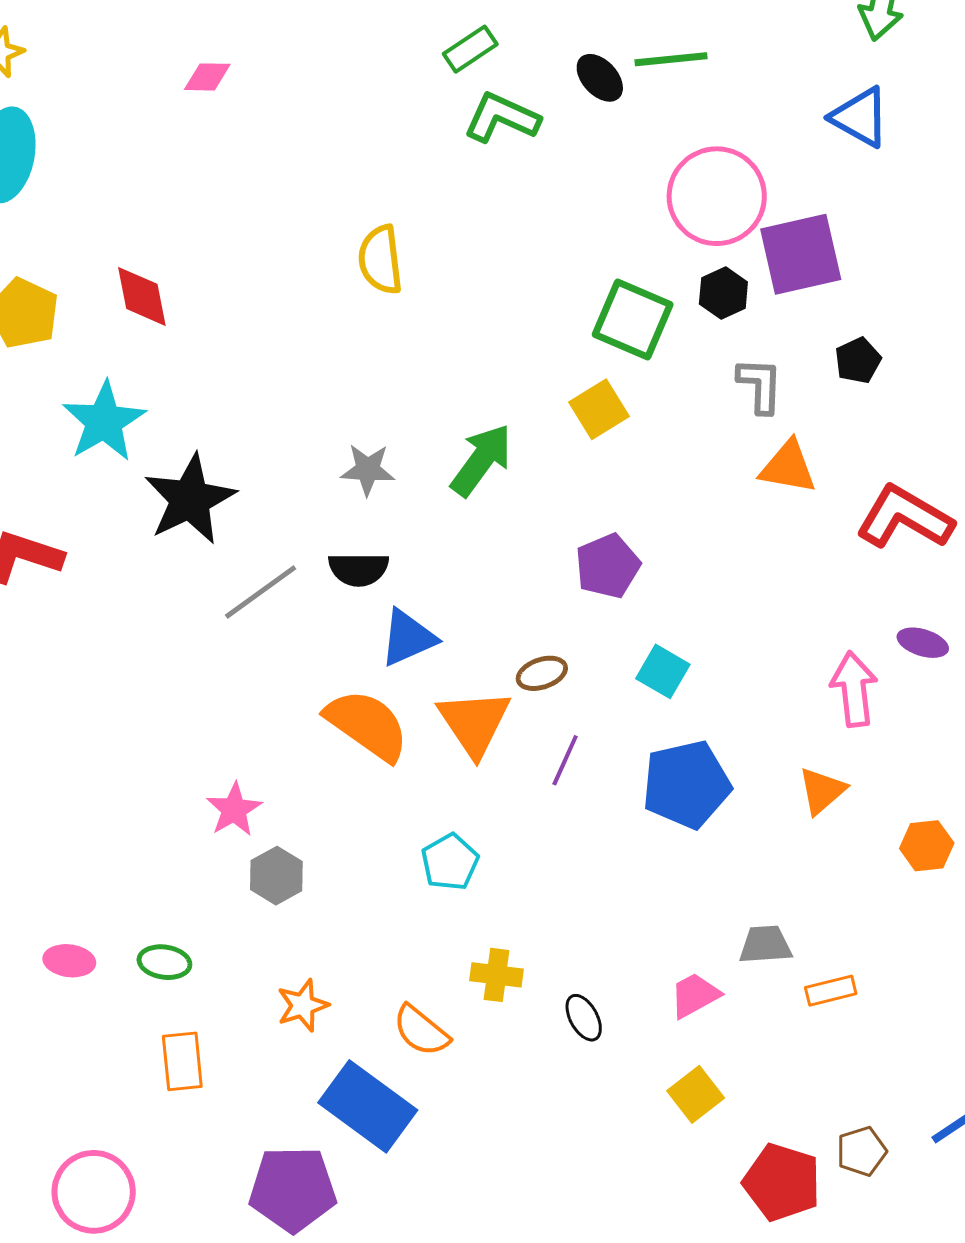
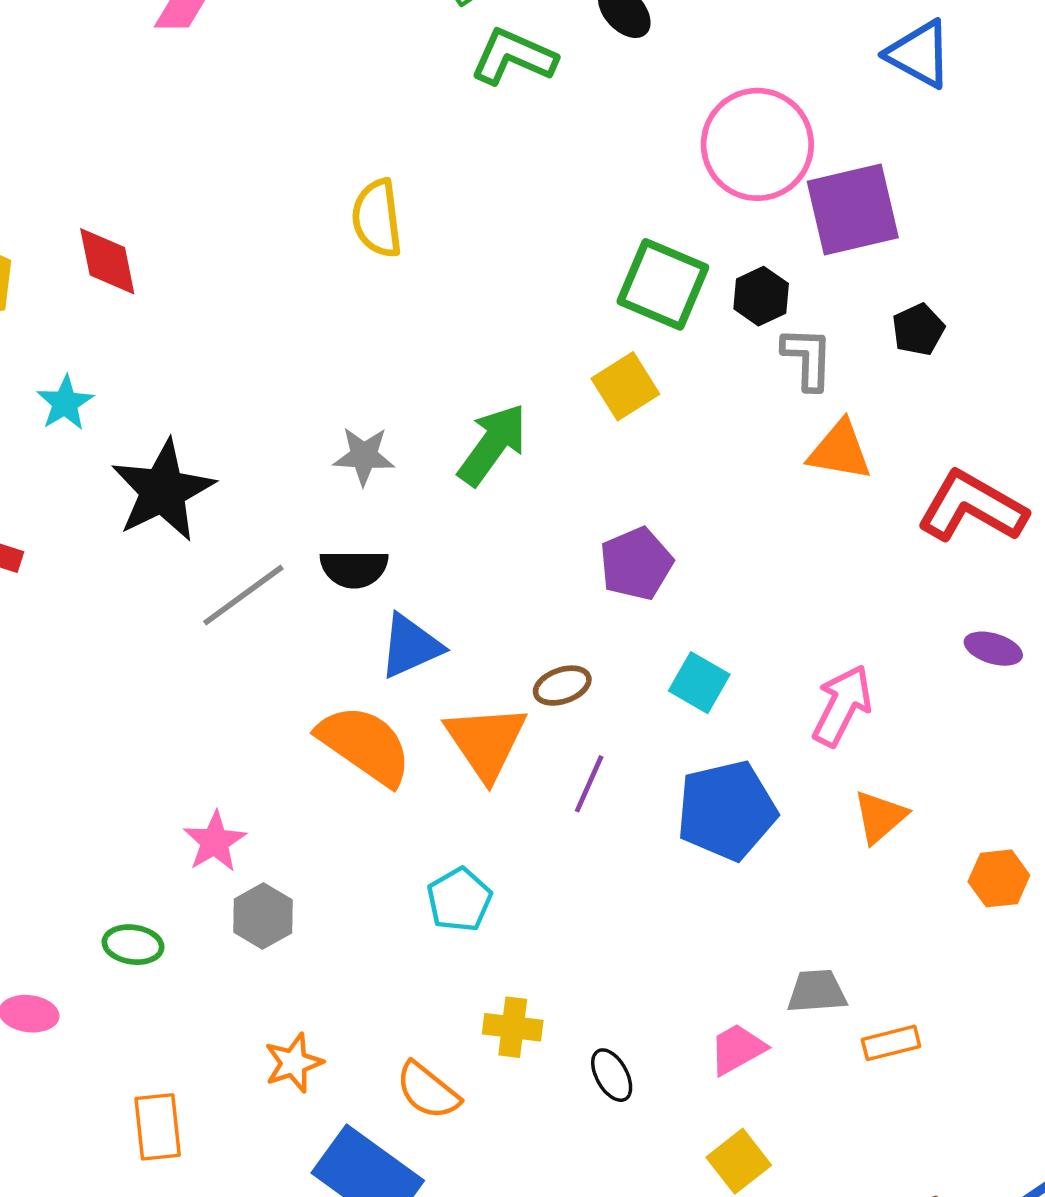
black hexagon: (723, 293) -> (761, 296), moved
cyan star: (104, 421) -> (65, 403), size x0.6
pink arrow: (854, 689) -> (842, 706), moved, turned 34
green ellipse: (164, 962) -> (133, 945), moved

